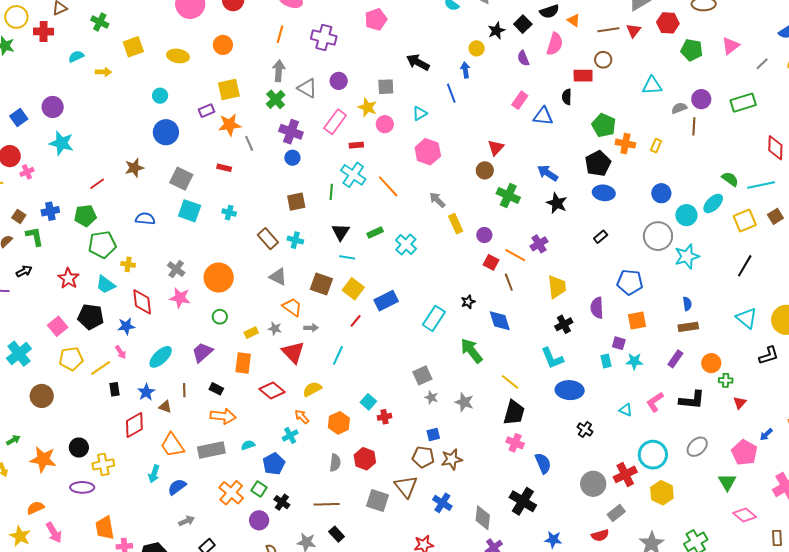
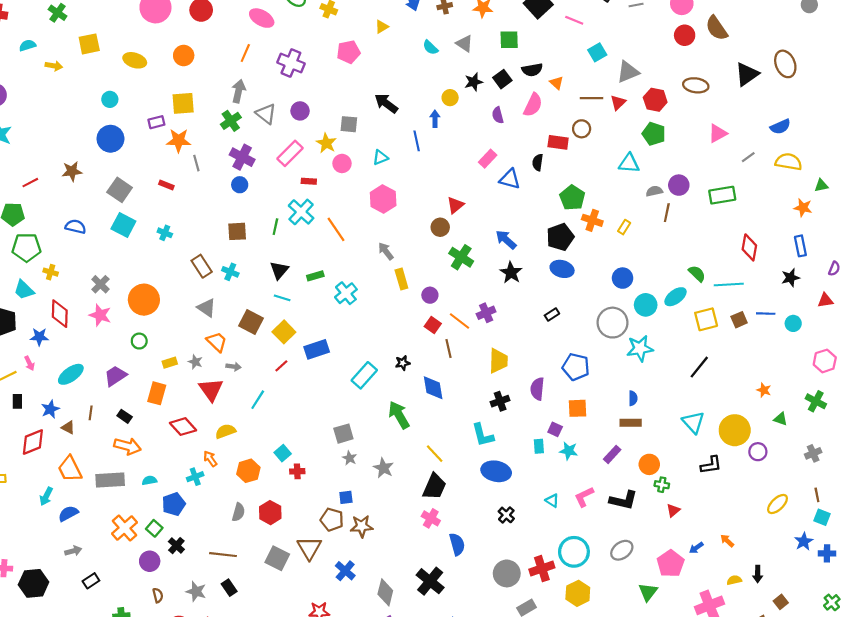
green pentagon: (692, 50) -> (654, 134), moved

